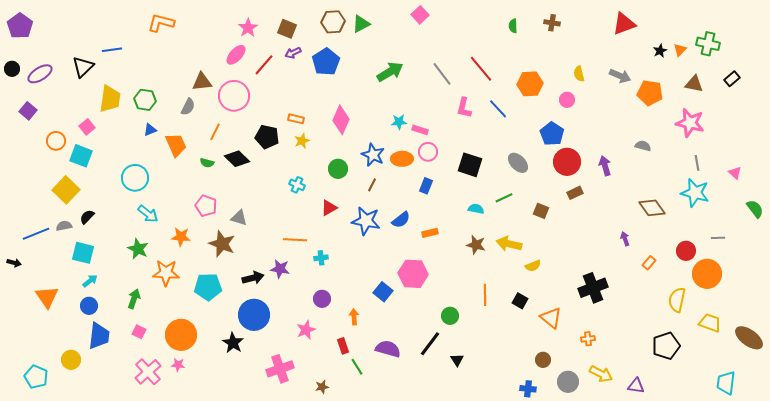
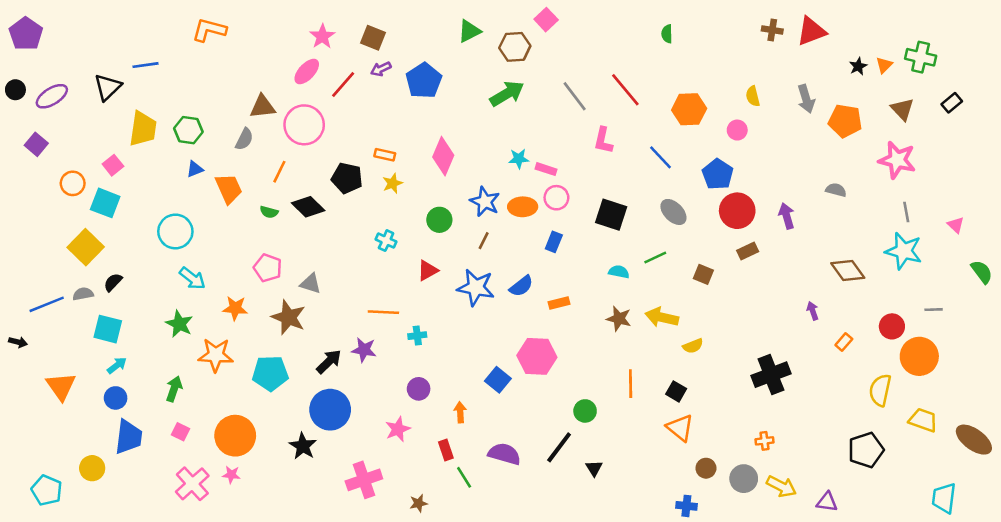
brown hexagon: (333, 22) -> (515, 47), moved
brown cross: (552, 23) -> (772, 30), moved
gray arrow: (620, 76) -> (806, 99), turned 50
brown triangle: (694, 84) -> (902, 109), turned 36
blue line: (498, 109) -> (660, 157), moved
black arrow: (253, 278) -> (329, 362), turned -30
orange triangle: (551, 318) -> (680, 428), moved
gray circle: (568, 382) -> (744, 479), moved

